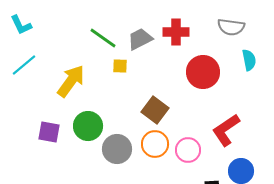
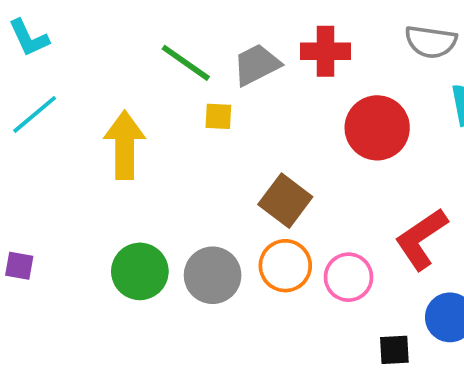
yellow arrow: (71, 81) -> (125, 145), turned -36
green circle: (88, 126) -> (140, 271), moved
purple square: (49, 132) -> (19, 266), moved, size x0.7

